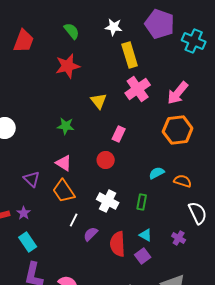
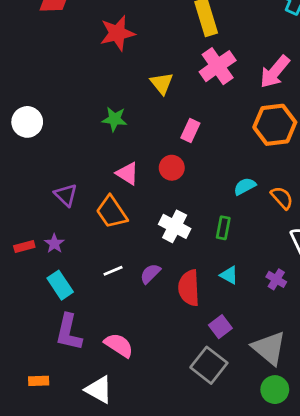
pink triangle: (64, 163) -> (127, 173), moved
orange semicircle: (183, 181) -> (282, 198), turned 30
white line: (74, 220) -> (113, 271), moved, turned 40
purple square: (143, 256) -> (220, 327), moved

